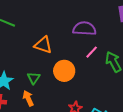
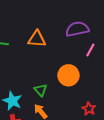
orange triangle: (43, 45) -> (37, 39), moved

